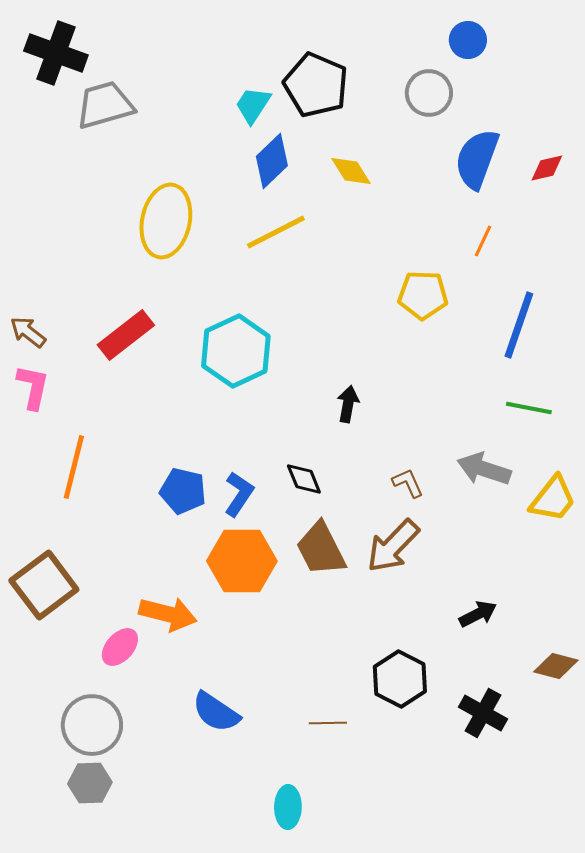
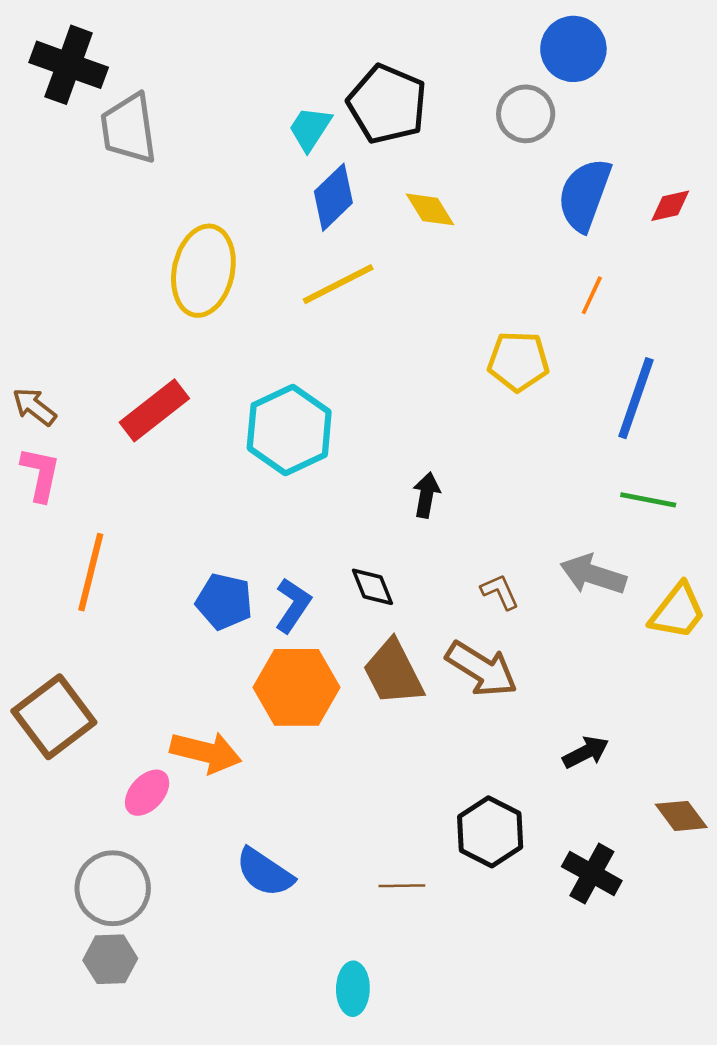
blue circle: (468, 40) -> (573, 49), size x1.4
gray trapezoid: (105, 105) -> (129, 129), turned -82
brown arrow: (393, 546) -> (482, 669), turned -102
brown diamond: (556, 666) -> (681, 816), turned 39

